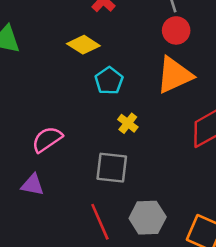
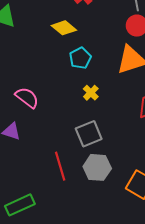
pink semicircle: (47, 139) -> (27, 98), turned 65
gray square: (112, 168) -> (89, 134), moved, turned -36

